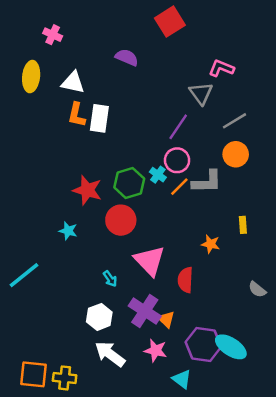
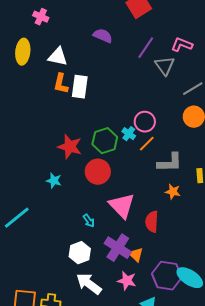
purple line: (178, 127) -> (146, 48), moved
gray L-shape: (207, 182) -> (170, 163), moved

